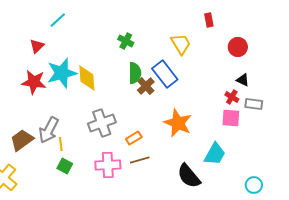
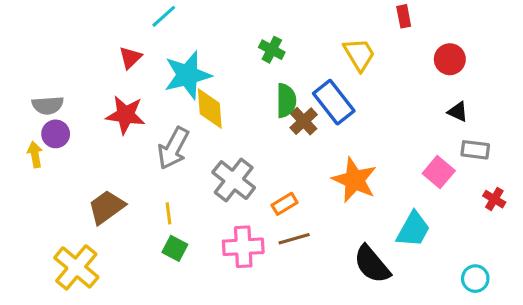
cyan star: (62, 73) -> (188, 75), moved
red cross: (232, 97) -> (494, 199), moved
pink square: (231, 118) -> (439, 172), turned 36
gray cross: (102, 123) -> (234, 180), turned -32
gray arrow: (49, 130) -> (173, 148), moved

